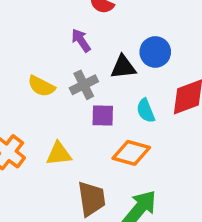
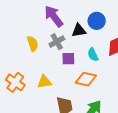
purple arrow: (81, 40) -> (54, 16), size x1.6
yellow semicircle: (41, 86) -> (33, 44), turned -133

